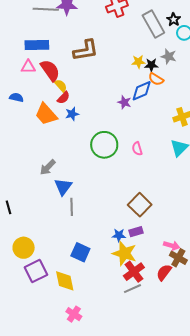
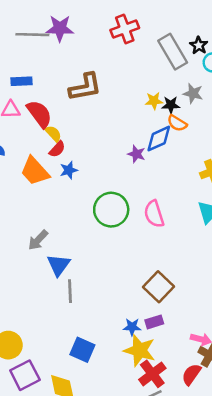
blue rectangle: (37, 45) -> (21, 81), size x0.7
pink semicircle: (137, 149) -> (154, 214), size x1.5

